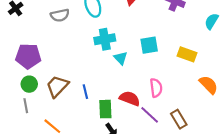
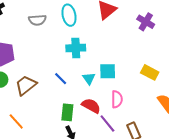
cyan square: (149, 45) -> (108, 71), moved
cyan triangle: (121, 58) -> (89, 78), moved
blue line: (85, 92) -> (61, 79), moved, turned -40

